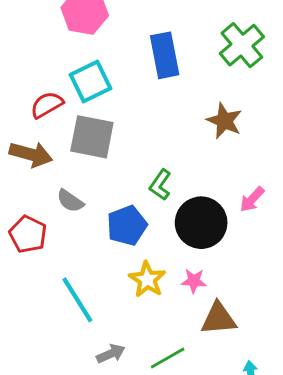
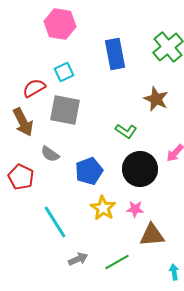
cyan square: (90, 82) -> (64, 72), size x0.7
brown arrow: (31, 154) -> (23, 122), turned 48
green L-shape: (160, 185) -> (126, 131), moved, turned -90

